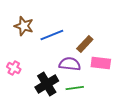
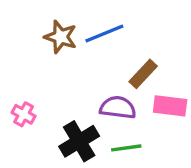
brown star: (24, 26) -> (61, 37), moved
blue line: (52, 35) -> (104, 34), moved

